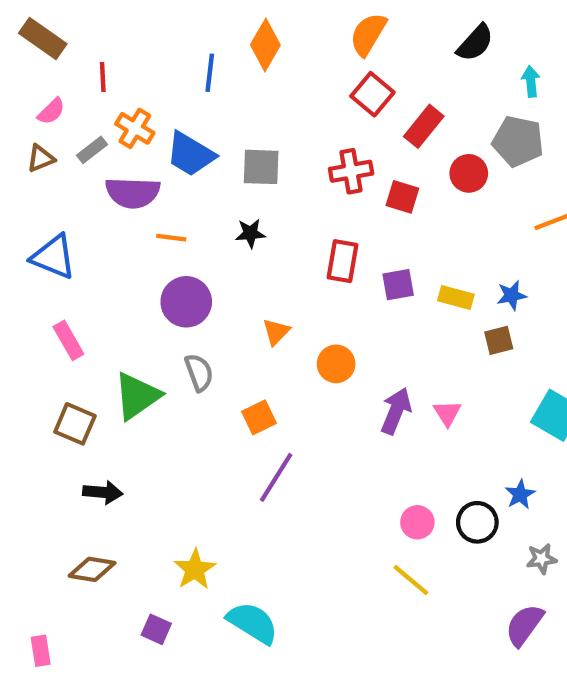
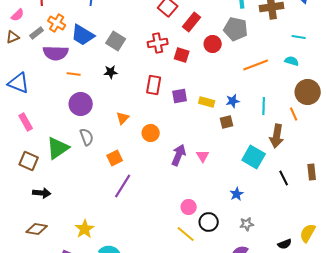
gray square: (261, 167) -> (116, 41), turned 30
black circle: (477, 522) -> (209, 222), moved

